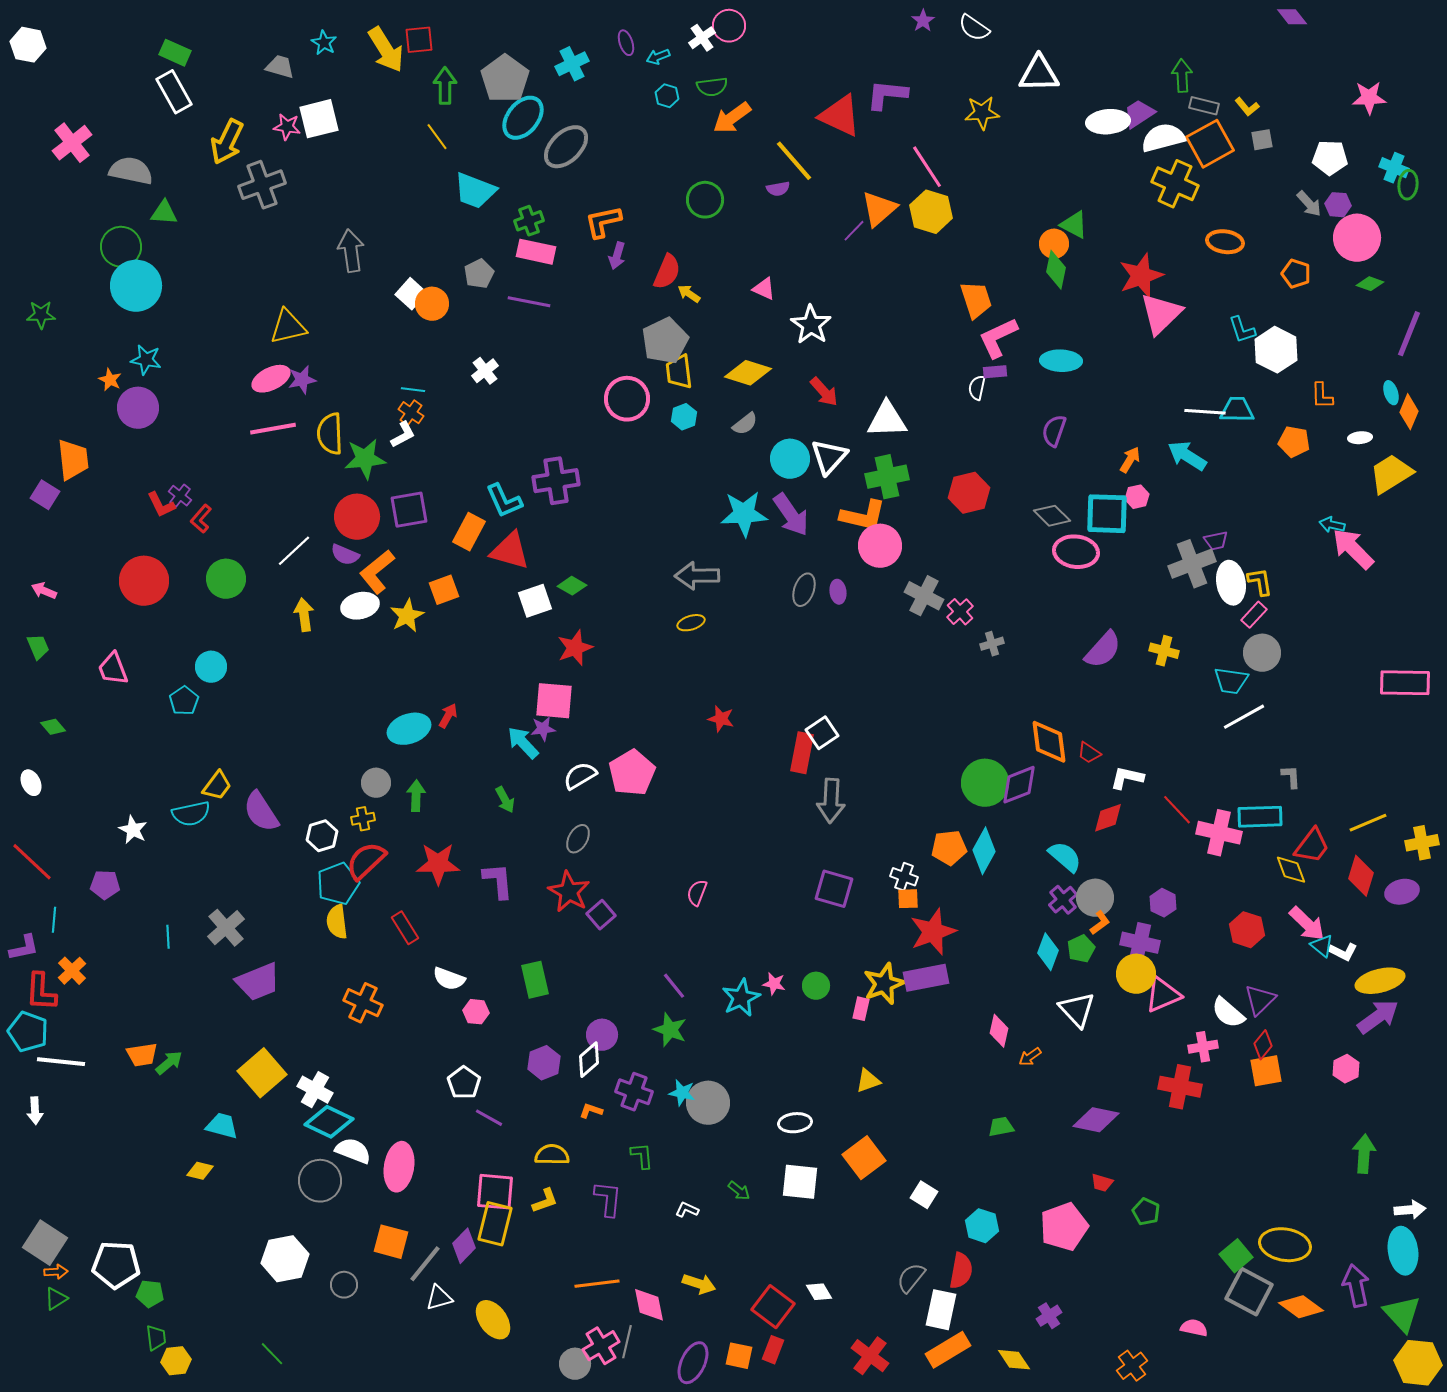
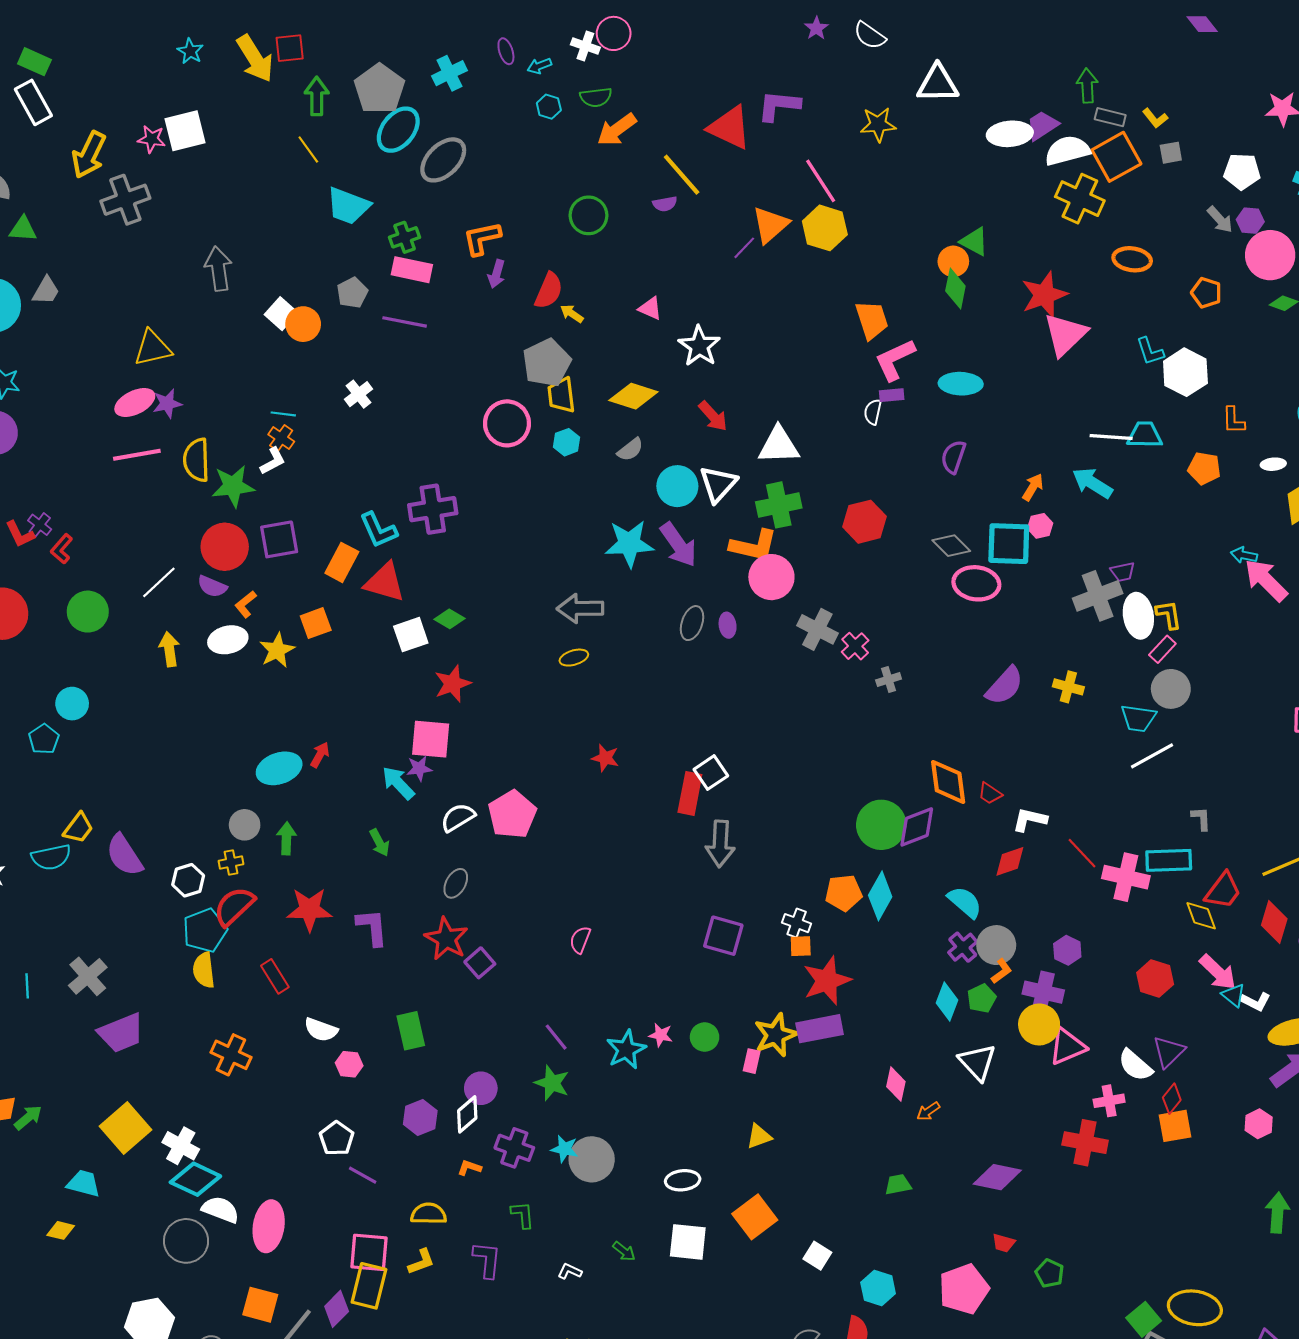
white cross: (702, 38) -> (585, 46), turned -36
gray trapezoid: (280, 67) -> (46, 291), moved, turned 104
orange L-shape: (377, 572) -> (246, 604), size x0.6

